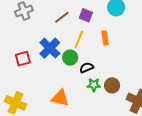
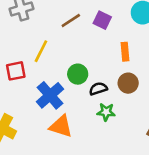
yellow line: (79, 39) -> (41, 51), moved
blue cross: (50, 48) -> (50, 95), moved
brown circle: (112, 85) -> (128, 83), moved

